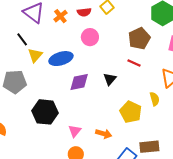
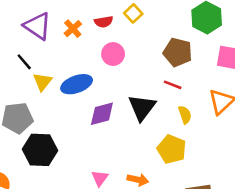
brown pentagon: (139, 38) -> (178, 52), turned -30
black triangle: (110, 79) -> (142, 108), size x1.6
yellow semicircle: (155, 99) -> (185, 115), moved
black hexagon: (45, 112) -> (40, 150), moved

